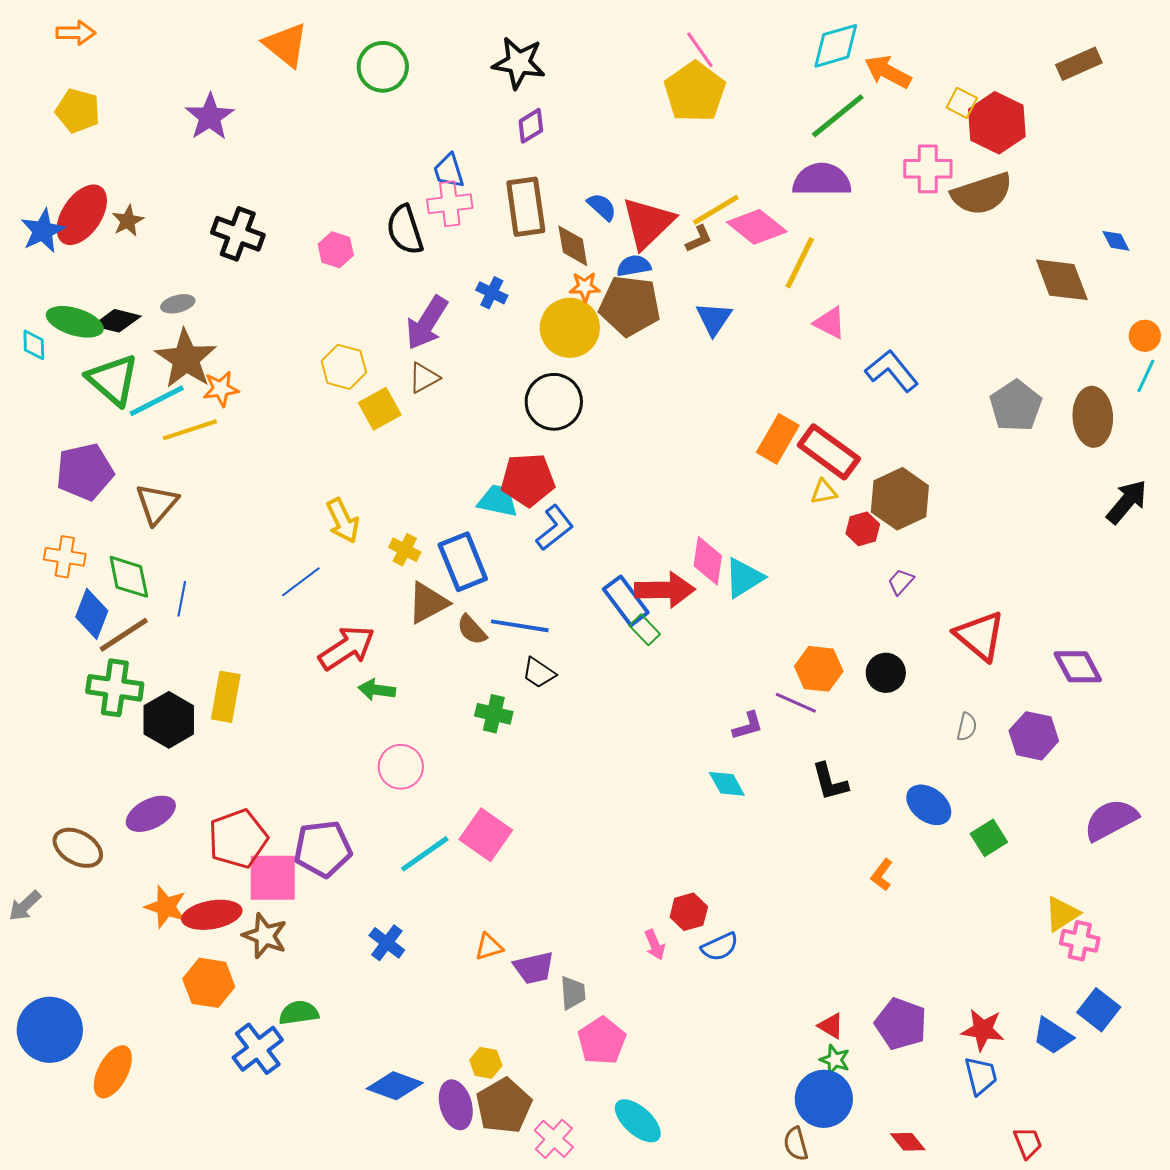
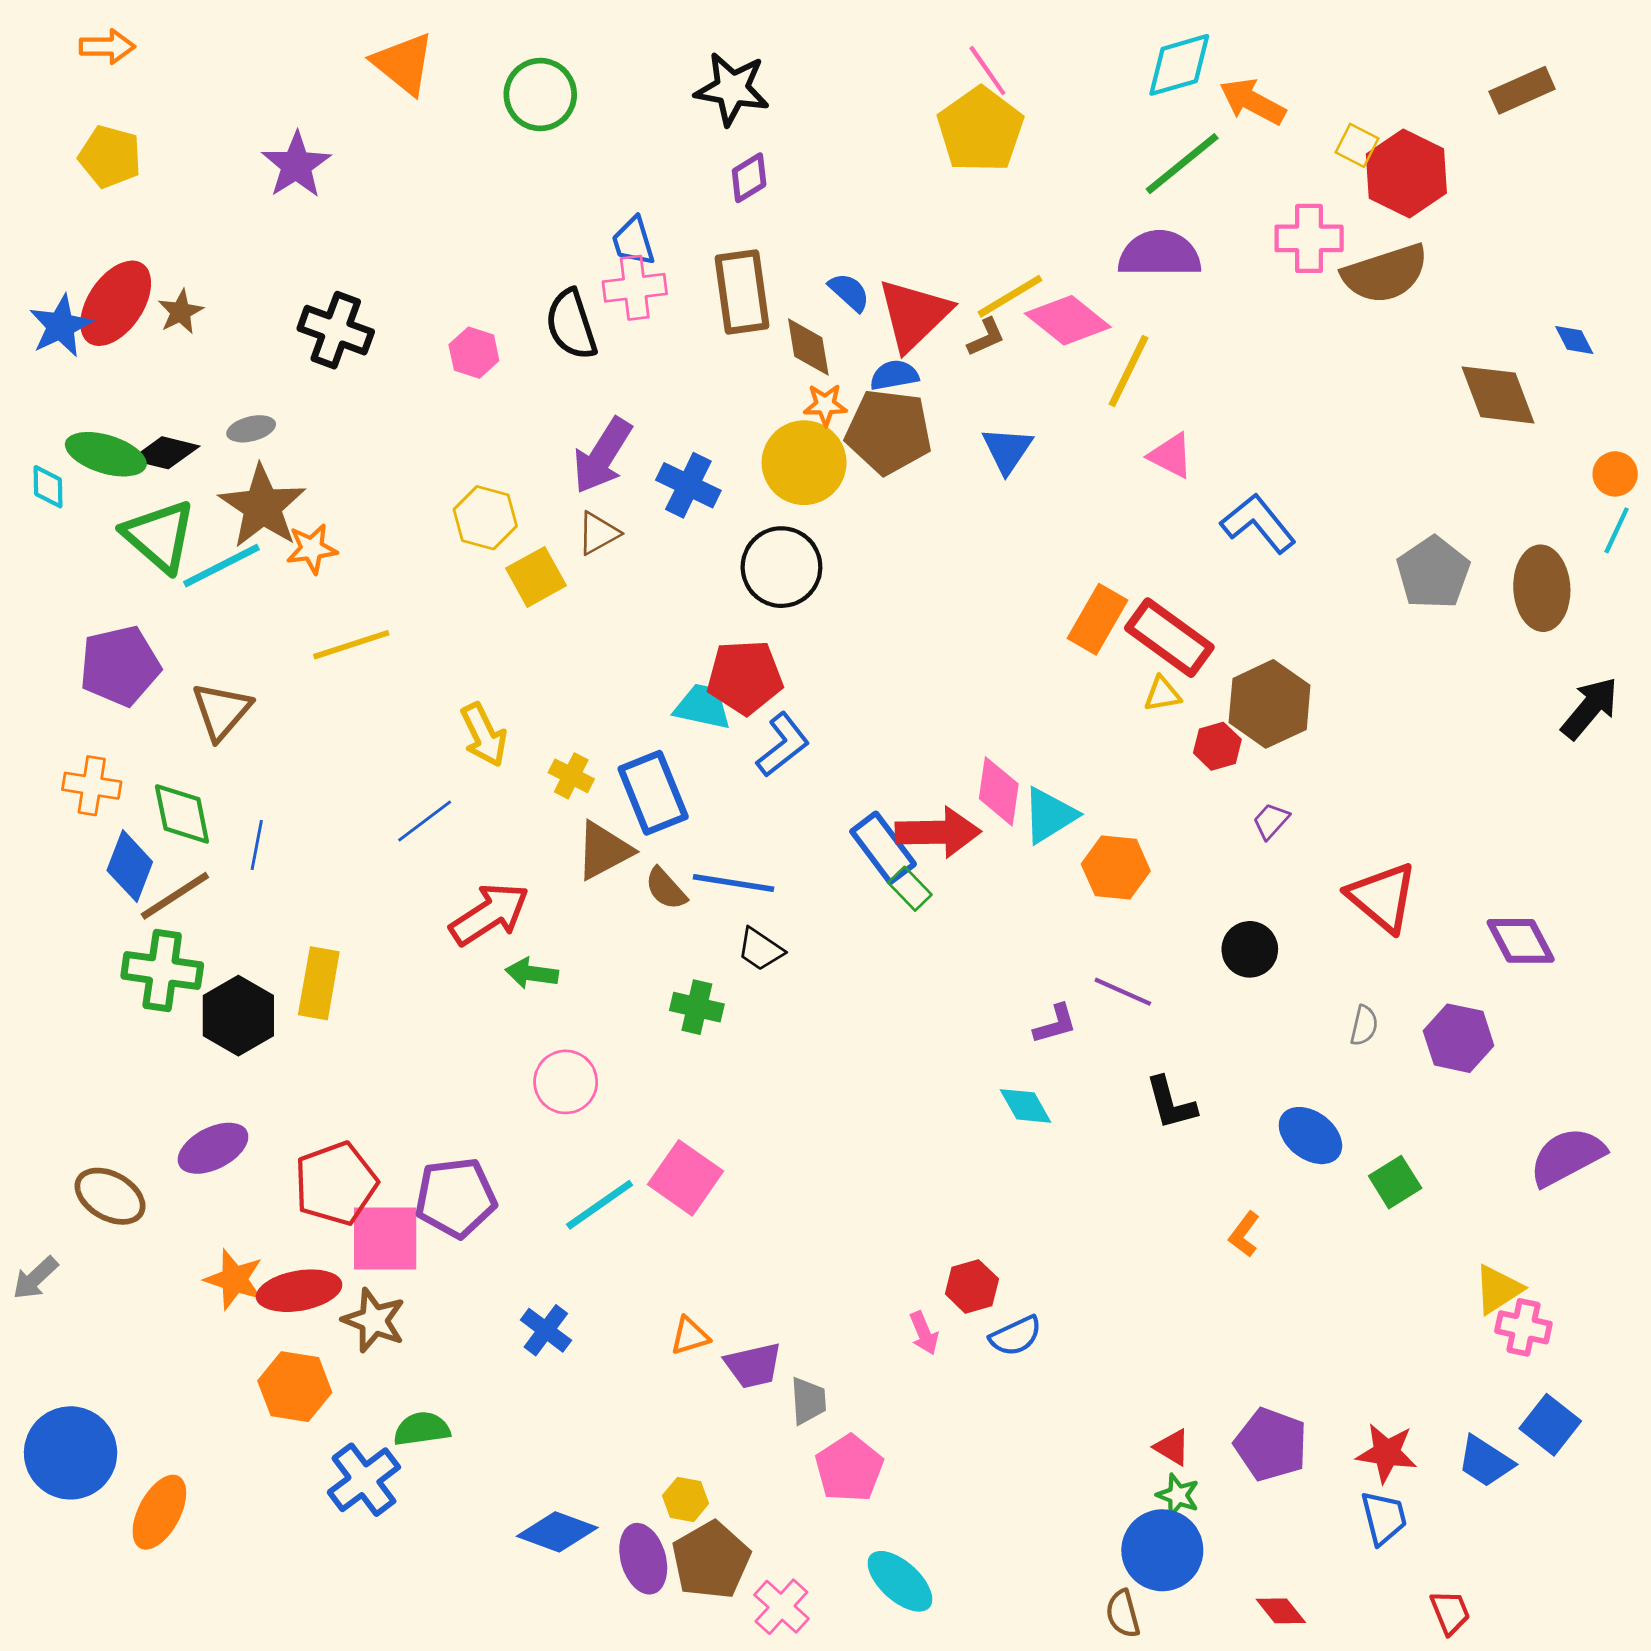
blue cross: (492, 293) -> (688, 485), moved, size x1.4
yellow line: (190, 430) -> (351, 645), moved
orange hexagon: (819, 669) -> (1116, 868), moved

